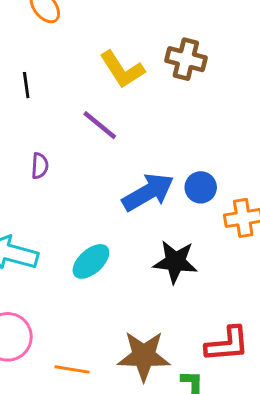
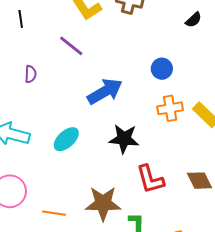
blue circle: (201, 187) -> (162, 69), moved
red L-shape: (227, 344) -> (150, 179), moved, turned 80

